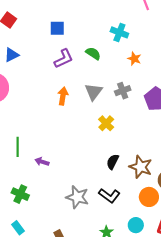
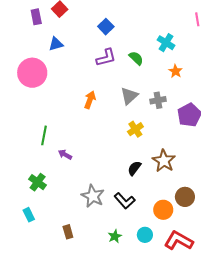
blue square: (57, 28) -> (106, 27), turned 35
orange arrow: (63, 96) -> (90, 100), moved
brown star: (141, 167) -> (164, 161), moved

